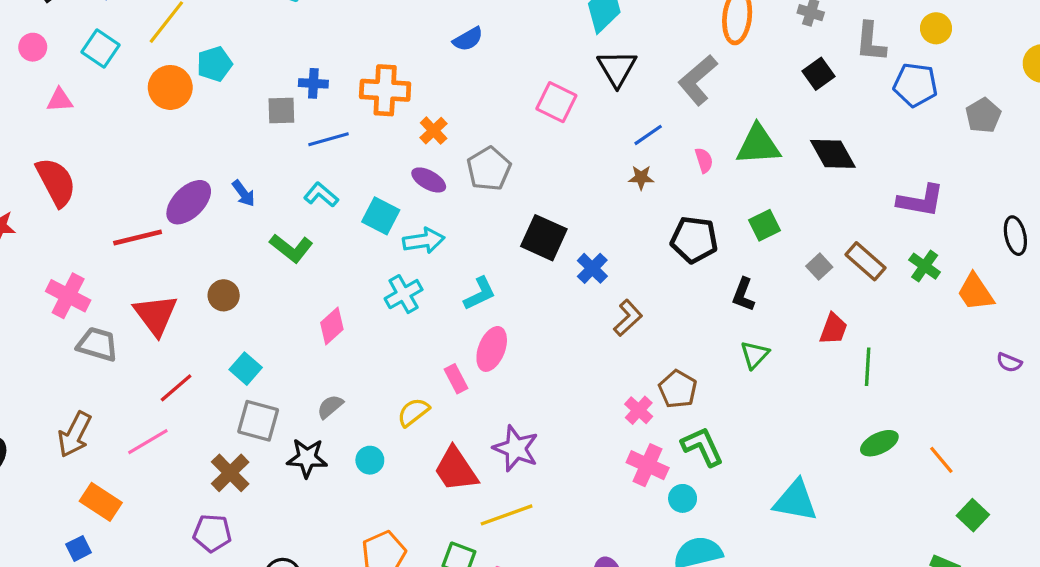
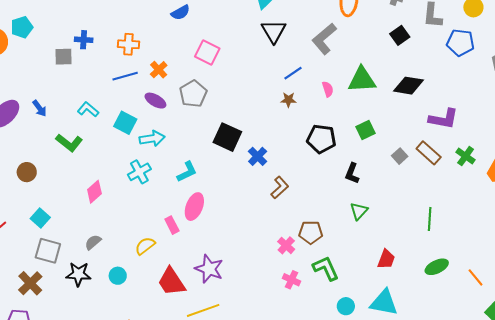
orange cross: (385, 90) -> (128, 44), size x0.7
pink square: (556, 102) -> (207, 53), moved
blue line: (329, 139) -> (125, 76), moved
black diamond: (833, 154) -> (409, 86), turned -52
purple L-shape: (921, 201) -> (443, 119), moved
red trapezoid: (833, 329) -> (386, 259), moved
brown pentagon: (678, 389) -> (311, 232), turned -30
pink cross: (648, 465) -> (291, 280), size x0.7
cyan circle: (683, 498) -> (346, 306), moved

